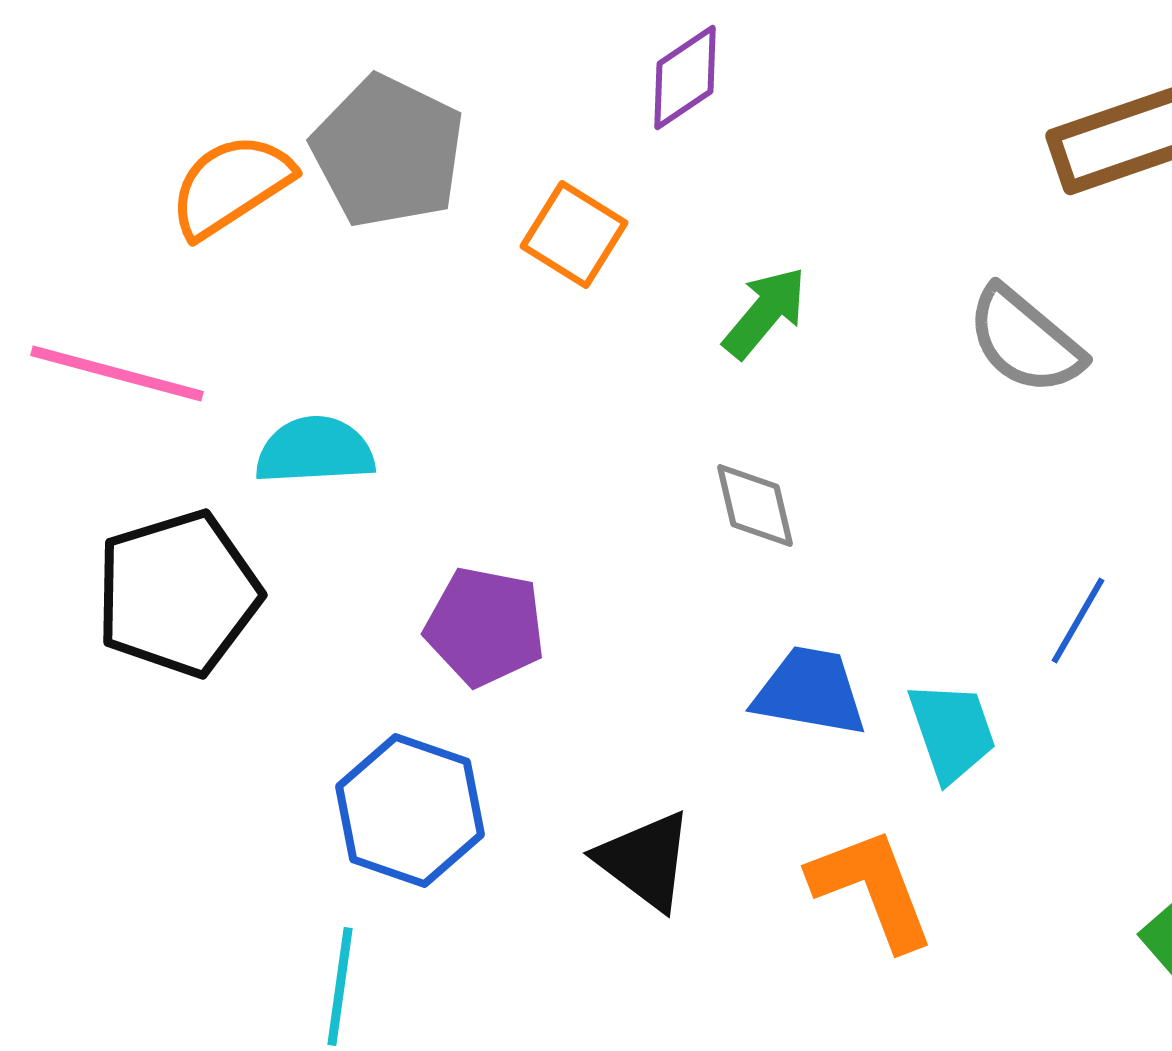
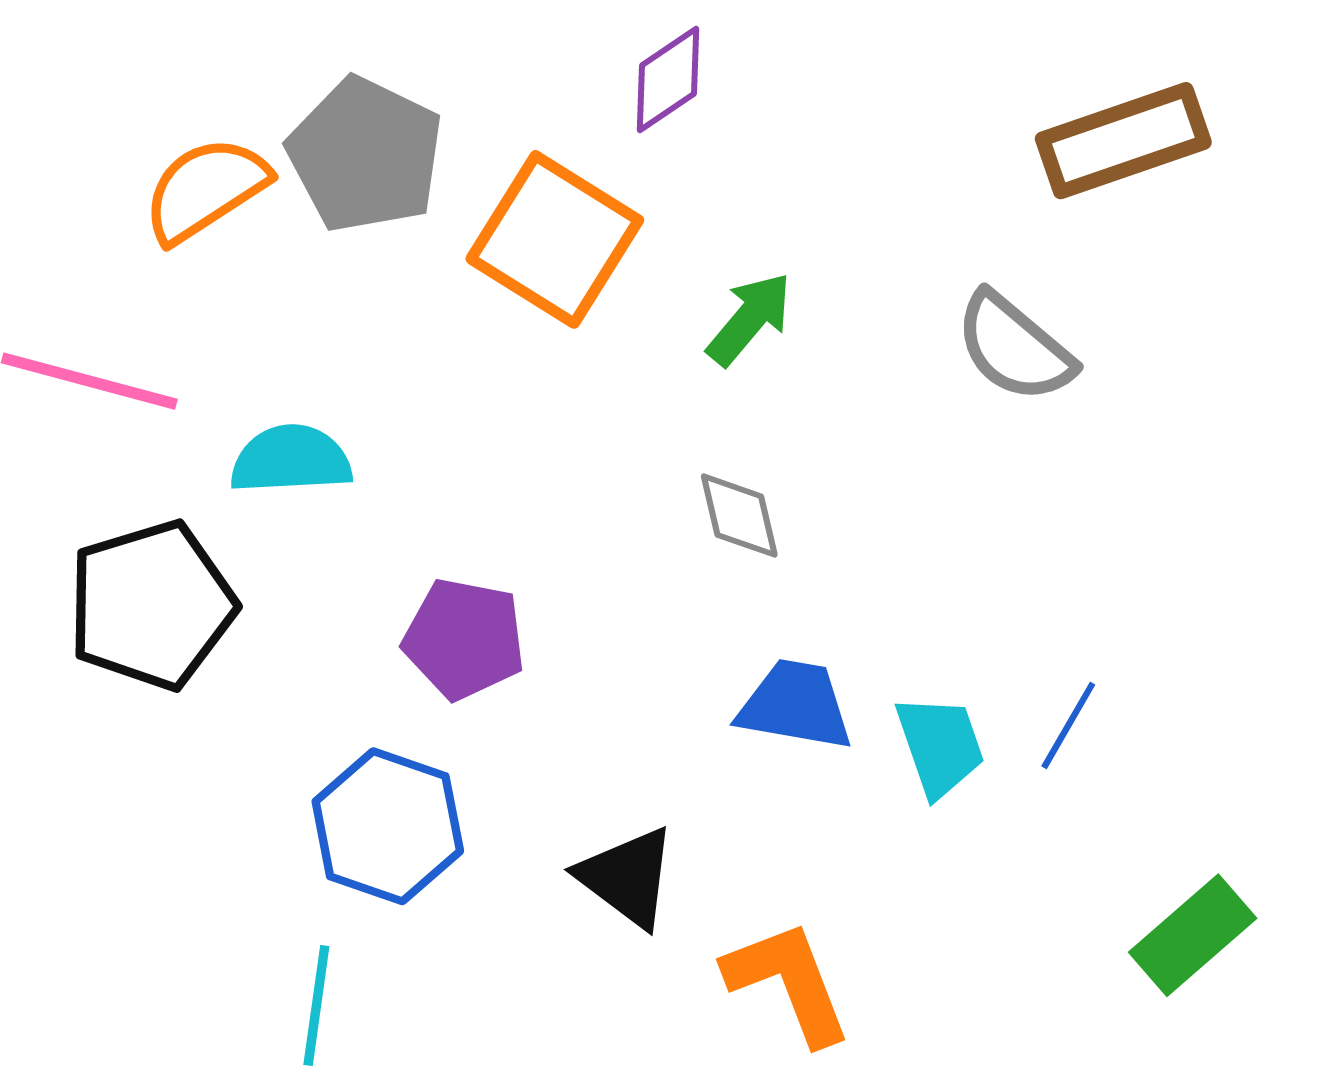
orange square: (574, 235) -> (555, 239), size x1.6
blue line: (1078, 621) -> (1068, 725), moved
orange L-shape: (872, 889) -> (788, 982), moved

